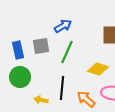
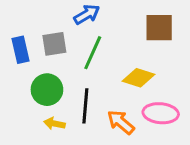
green circle: (20, 77) -> (47, 90), moved

